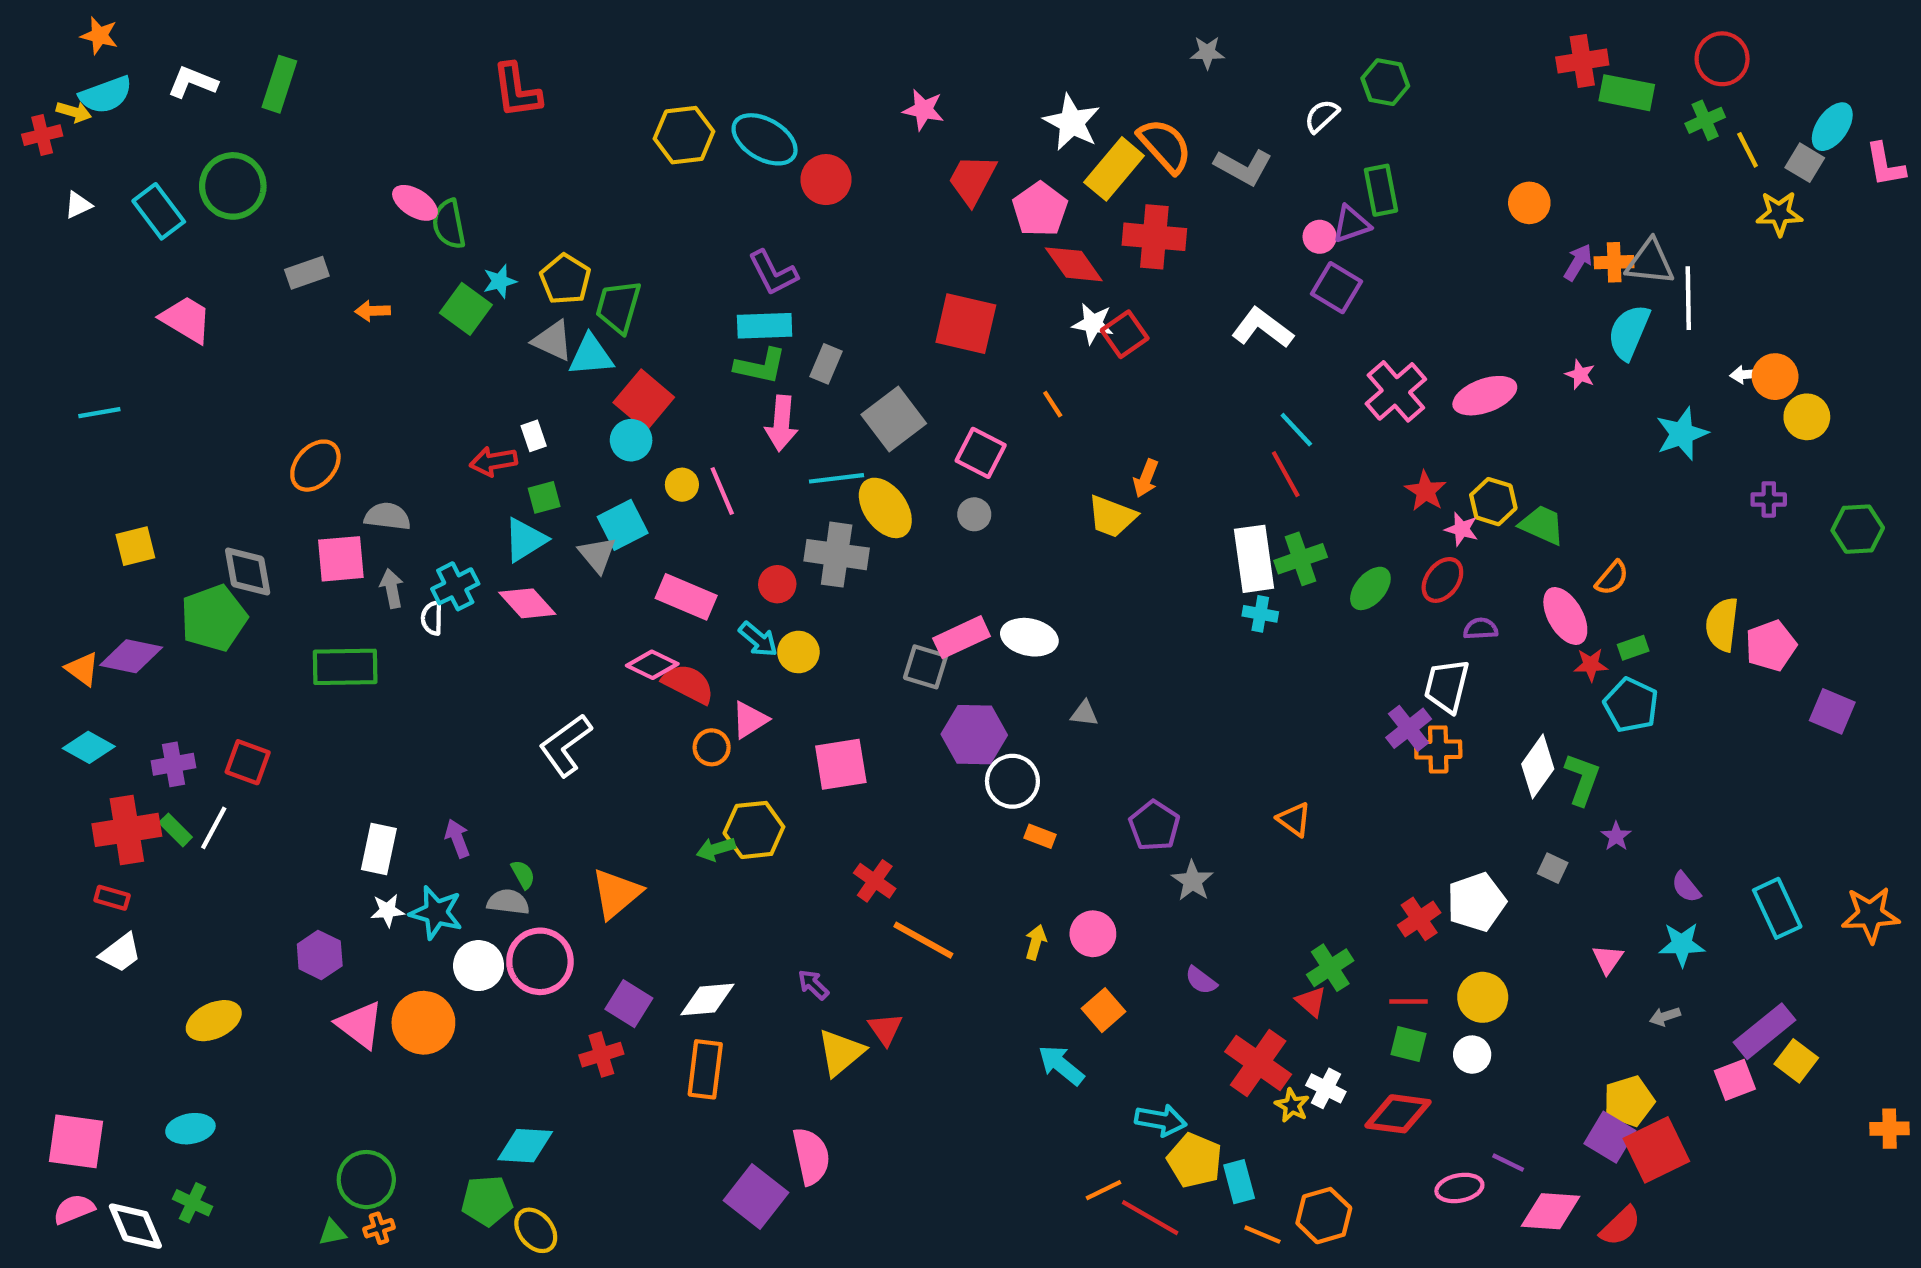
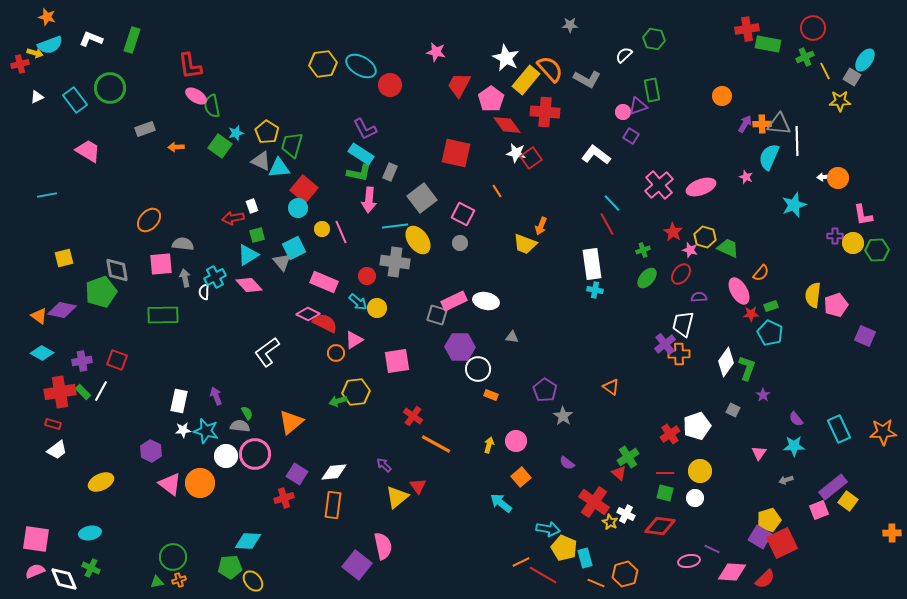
red L-shape: (517, 91) -> (190, 66), moved
pink L-shape: (1885, 165) -> (863, 215), moved
purple square: (1337, 288) -> (631, 136), size x0.7
cyan rectangle: (765, 326) -> (361, 154), turned 35
yellow circle: (1807, 417) -> (853, 243), moved
green cross: (1301, 559) -> (643, 250), moved, size x0.6

